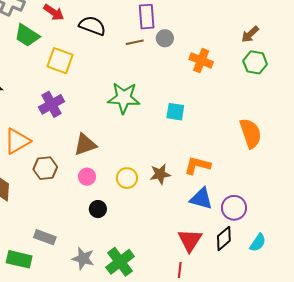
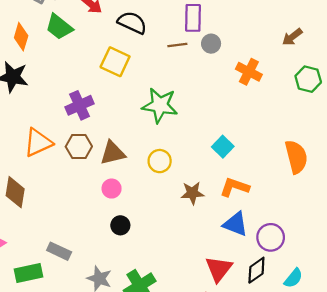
brown arrow: (250, 34) -> (292, 37), moved
yellow square: (60, 61) -> (115, 62), moved
cyan square: (175, 112) -> (223, 147), moved, turned 30
brown hexagon: (45, 168) -> (79, 147), moved
yellow circle: (127, 178) -> (160, 161), moved
green rectangle: (19, 259) -> (28, 273), turned -30

